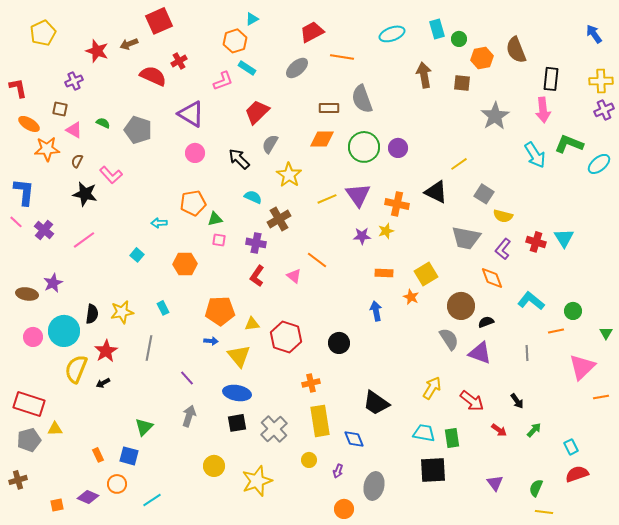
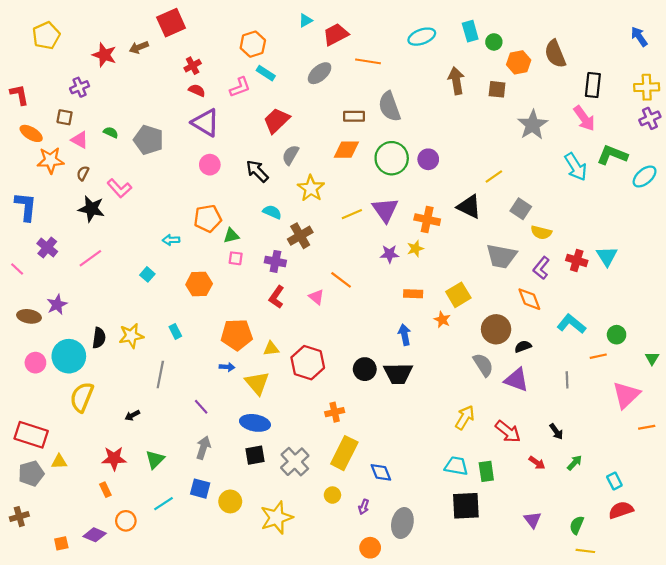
cyan triangle: (252, 19) -> (306, 20), moved
red semicircle: (153, 76) -> (197, 90), moved, size x0.6
pink arrow: (543, 110) -> (584, 118), turned -30
pink line: (16, 222) -> (17, 269), moved
red star: (106, 351) -> (114, 458), moved, turned 30
black arrow: (103, 383) -> (132, 415), moved
black trapezoid: (376, 403) -> (398, 373), moved, turned -36
yellow rectangle: (320, 421) -> (344, 453), turned 36
blue square: (129, 456) -> (200, 489), moved
cyan line: (152, 500) -> (164, 504), moved

